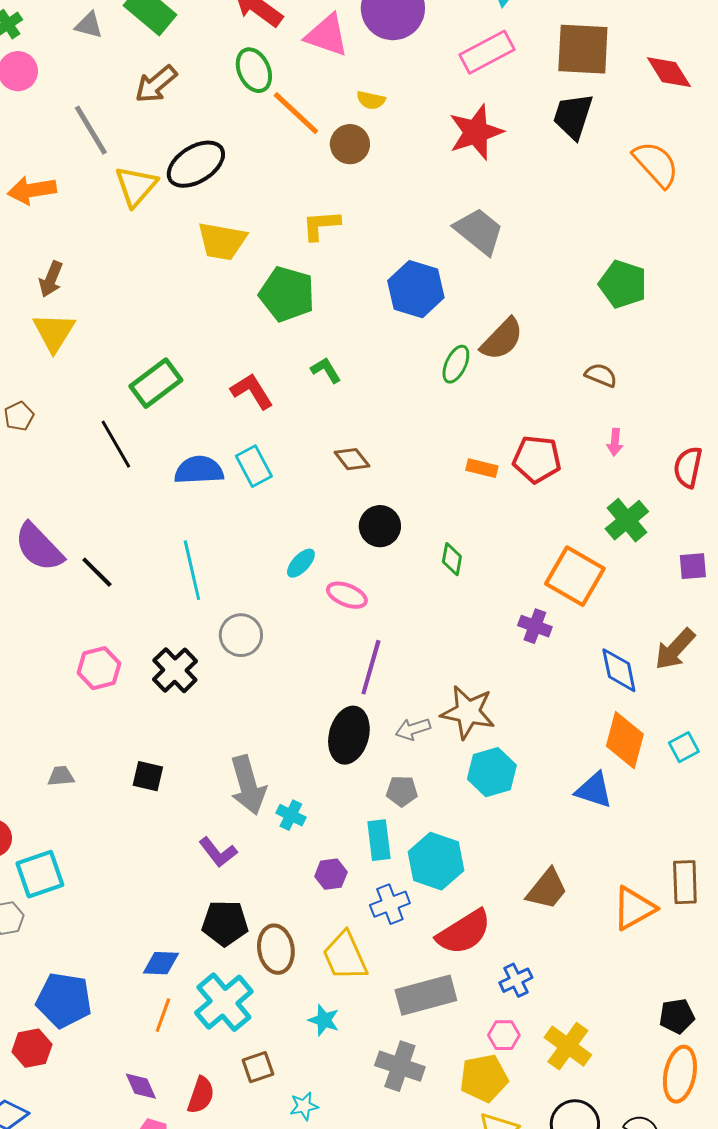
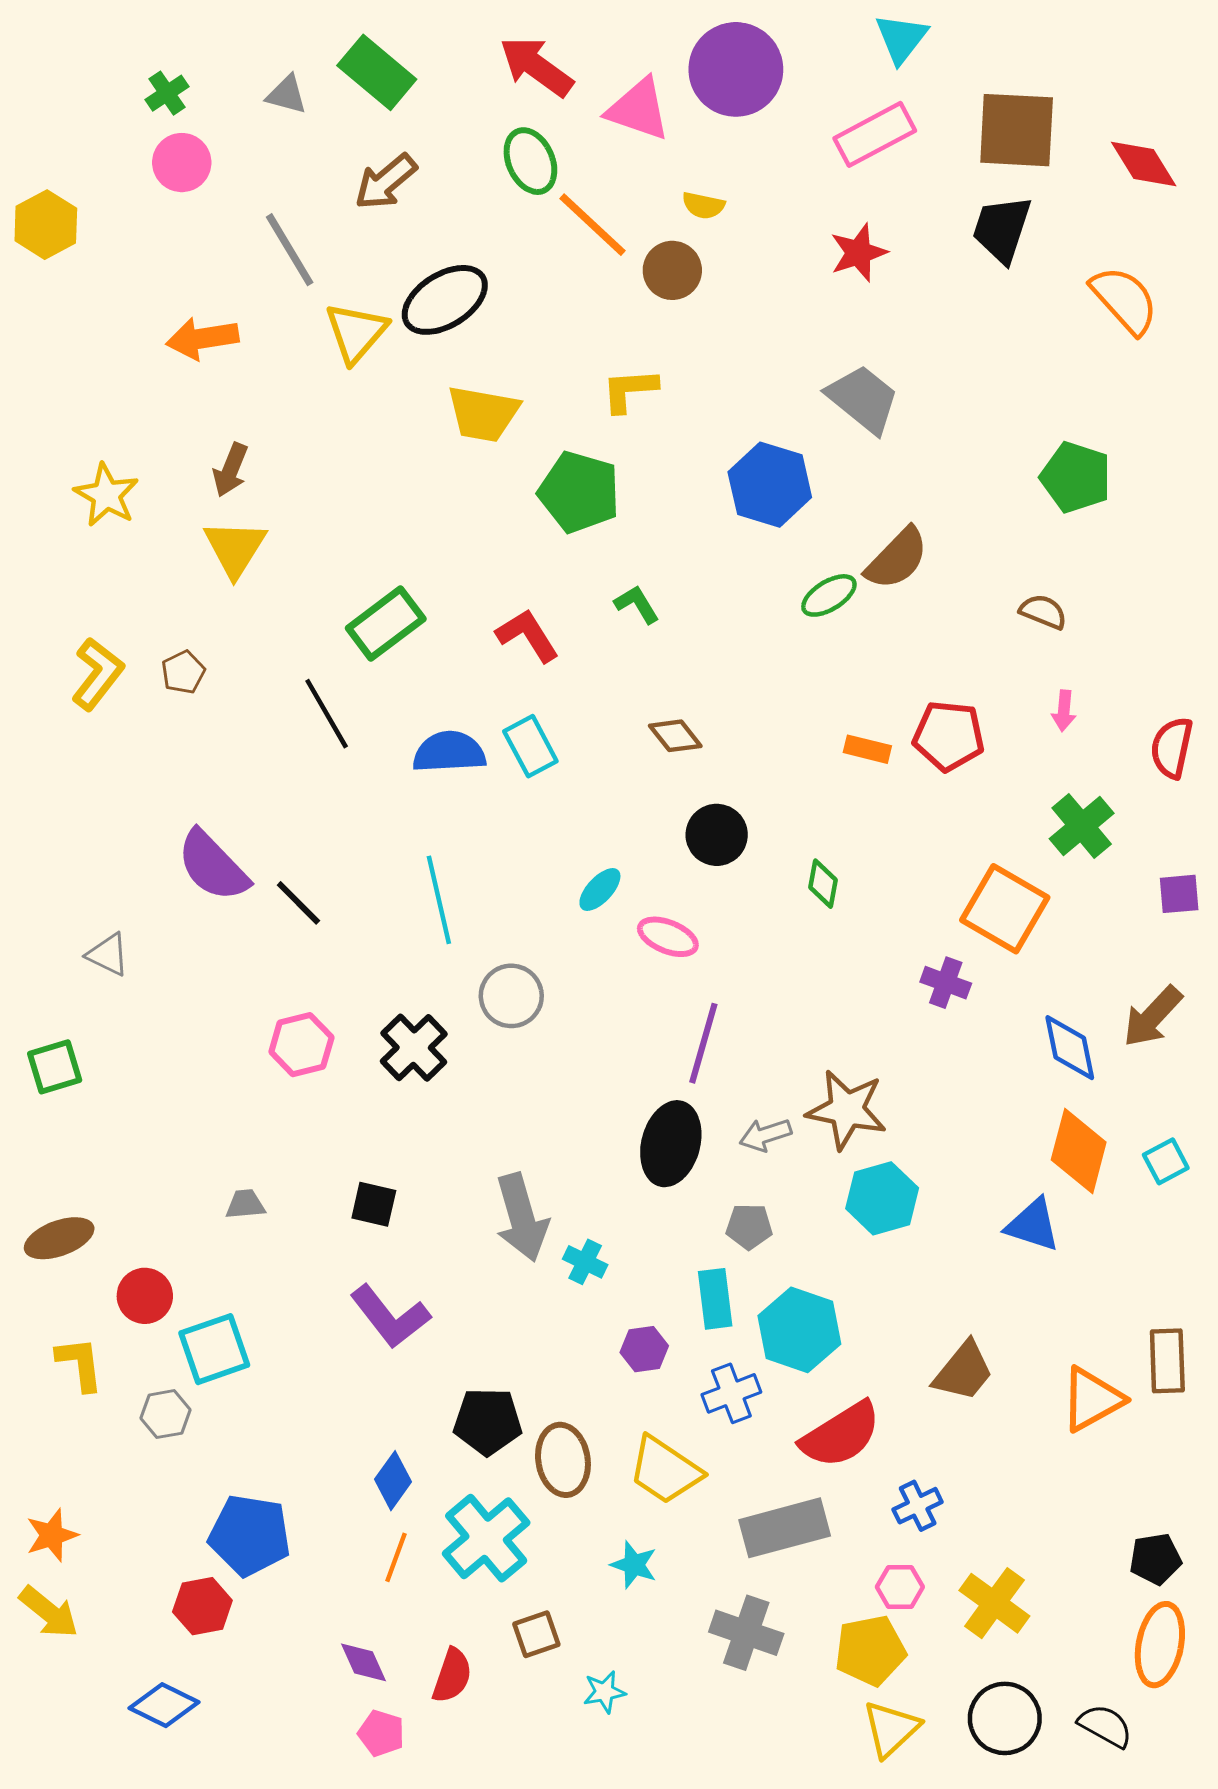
red star: (476, 132) -> (858, 253), size x0.7
green ellipse: (456, 364) -> (829, 595), turned 33
purple L-shape: (218, 852) -> (390, 1317), moved, size x1.4
yellow trapezoid: (345, 956) -> (665, 1470), turned -32
blue diamond: (161, 963) -> (393, 1481), turned -57

